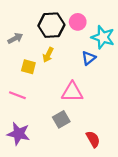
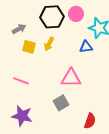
blue triangle: (89, 58) -> (86, 47), turned 32
yellow square: (28, 67) -> (29, 47), moved
red semicircle: (93, 139) -> (90, 121), turned 49

